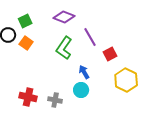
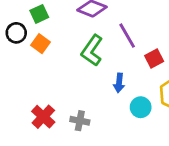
blue arrow: (84, 72) -> (119, 83), turned -144
cyan circle: (81, 90) -> (141, 107), moved
red cross: (28, 97) -> (43, 117), turned 30

